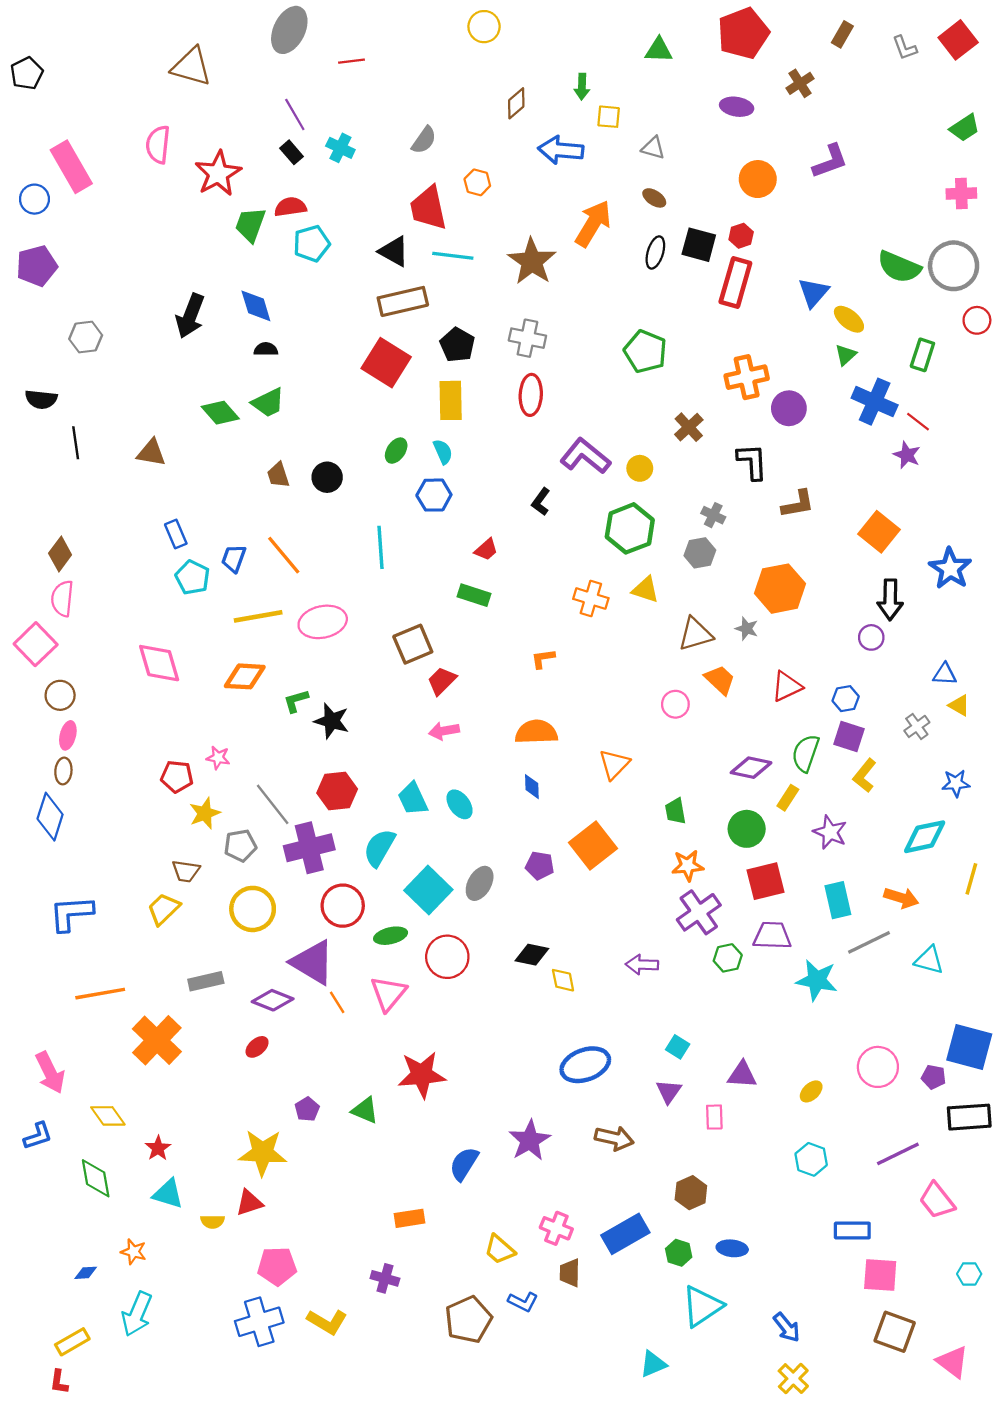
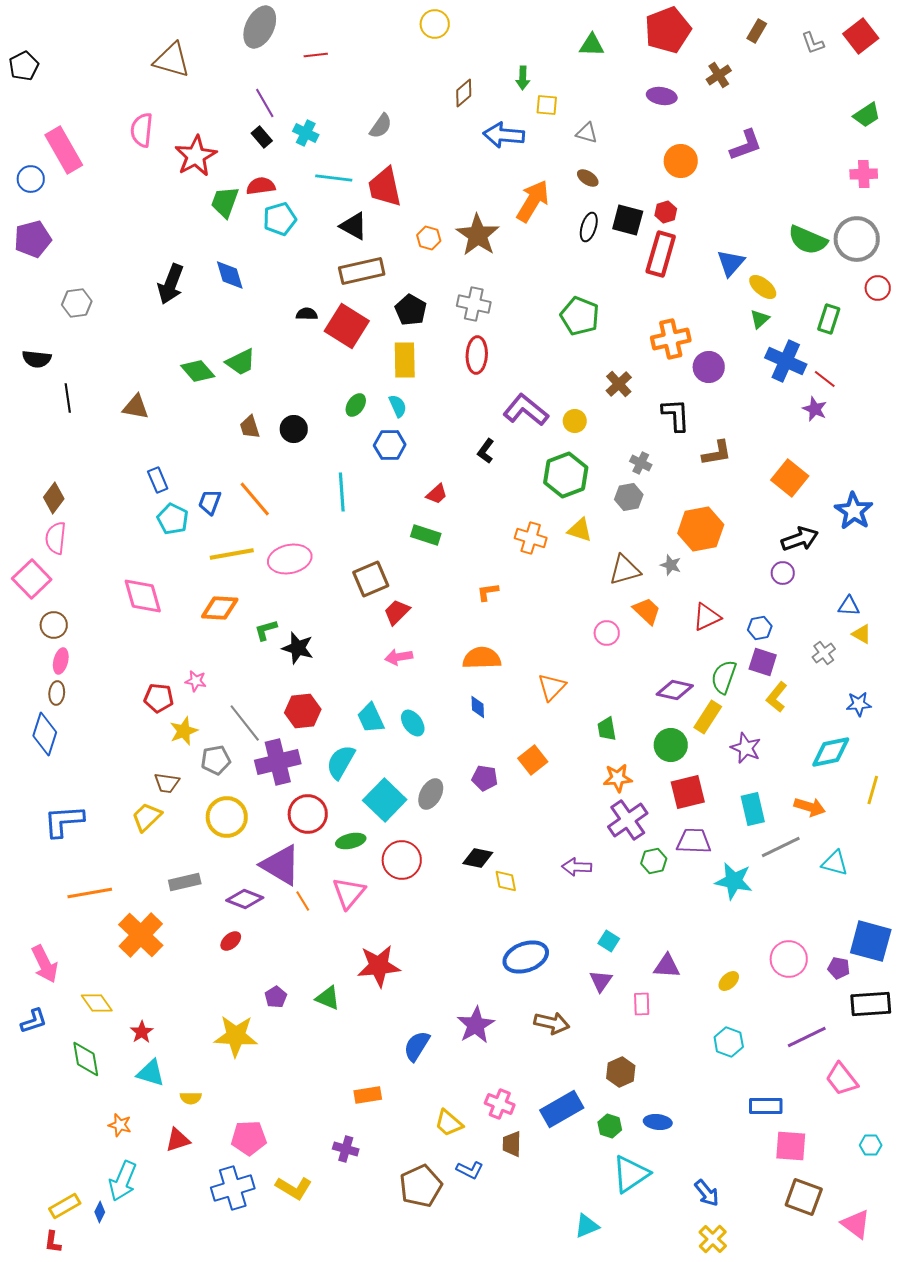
orange hexagon: (477, 182) -> (429, 238), moved
cyan line: (453, 256) -> (334, 178), moved
black semicircle: (266, 349) -> (307, 314), moved
black arrow: (890, 600) -> (800, 539), turned -111
yellow rectangle: (788, 798) -> (708, 717), size x1.4
orange square: (593, 846) -> (533, 760), size x0.7
red triangle: (249, 1203) -> (178, 1140), moved
blue diamond: (86, 1273) -> (100, 1212), moved, turned -60

